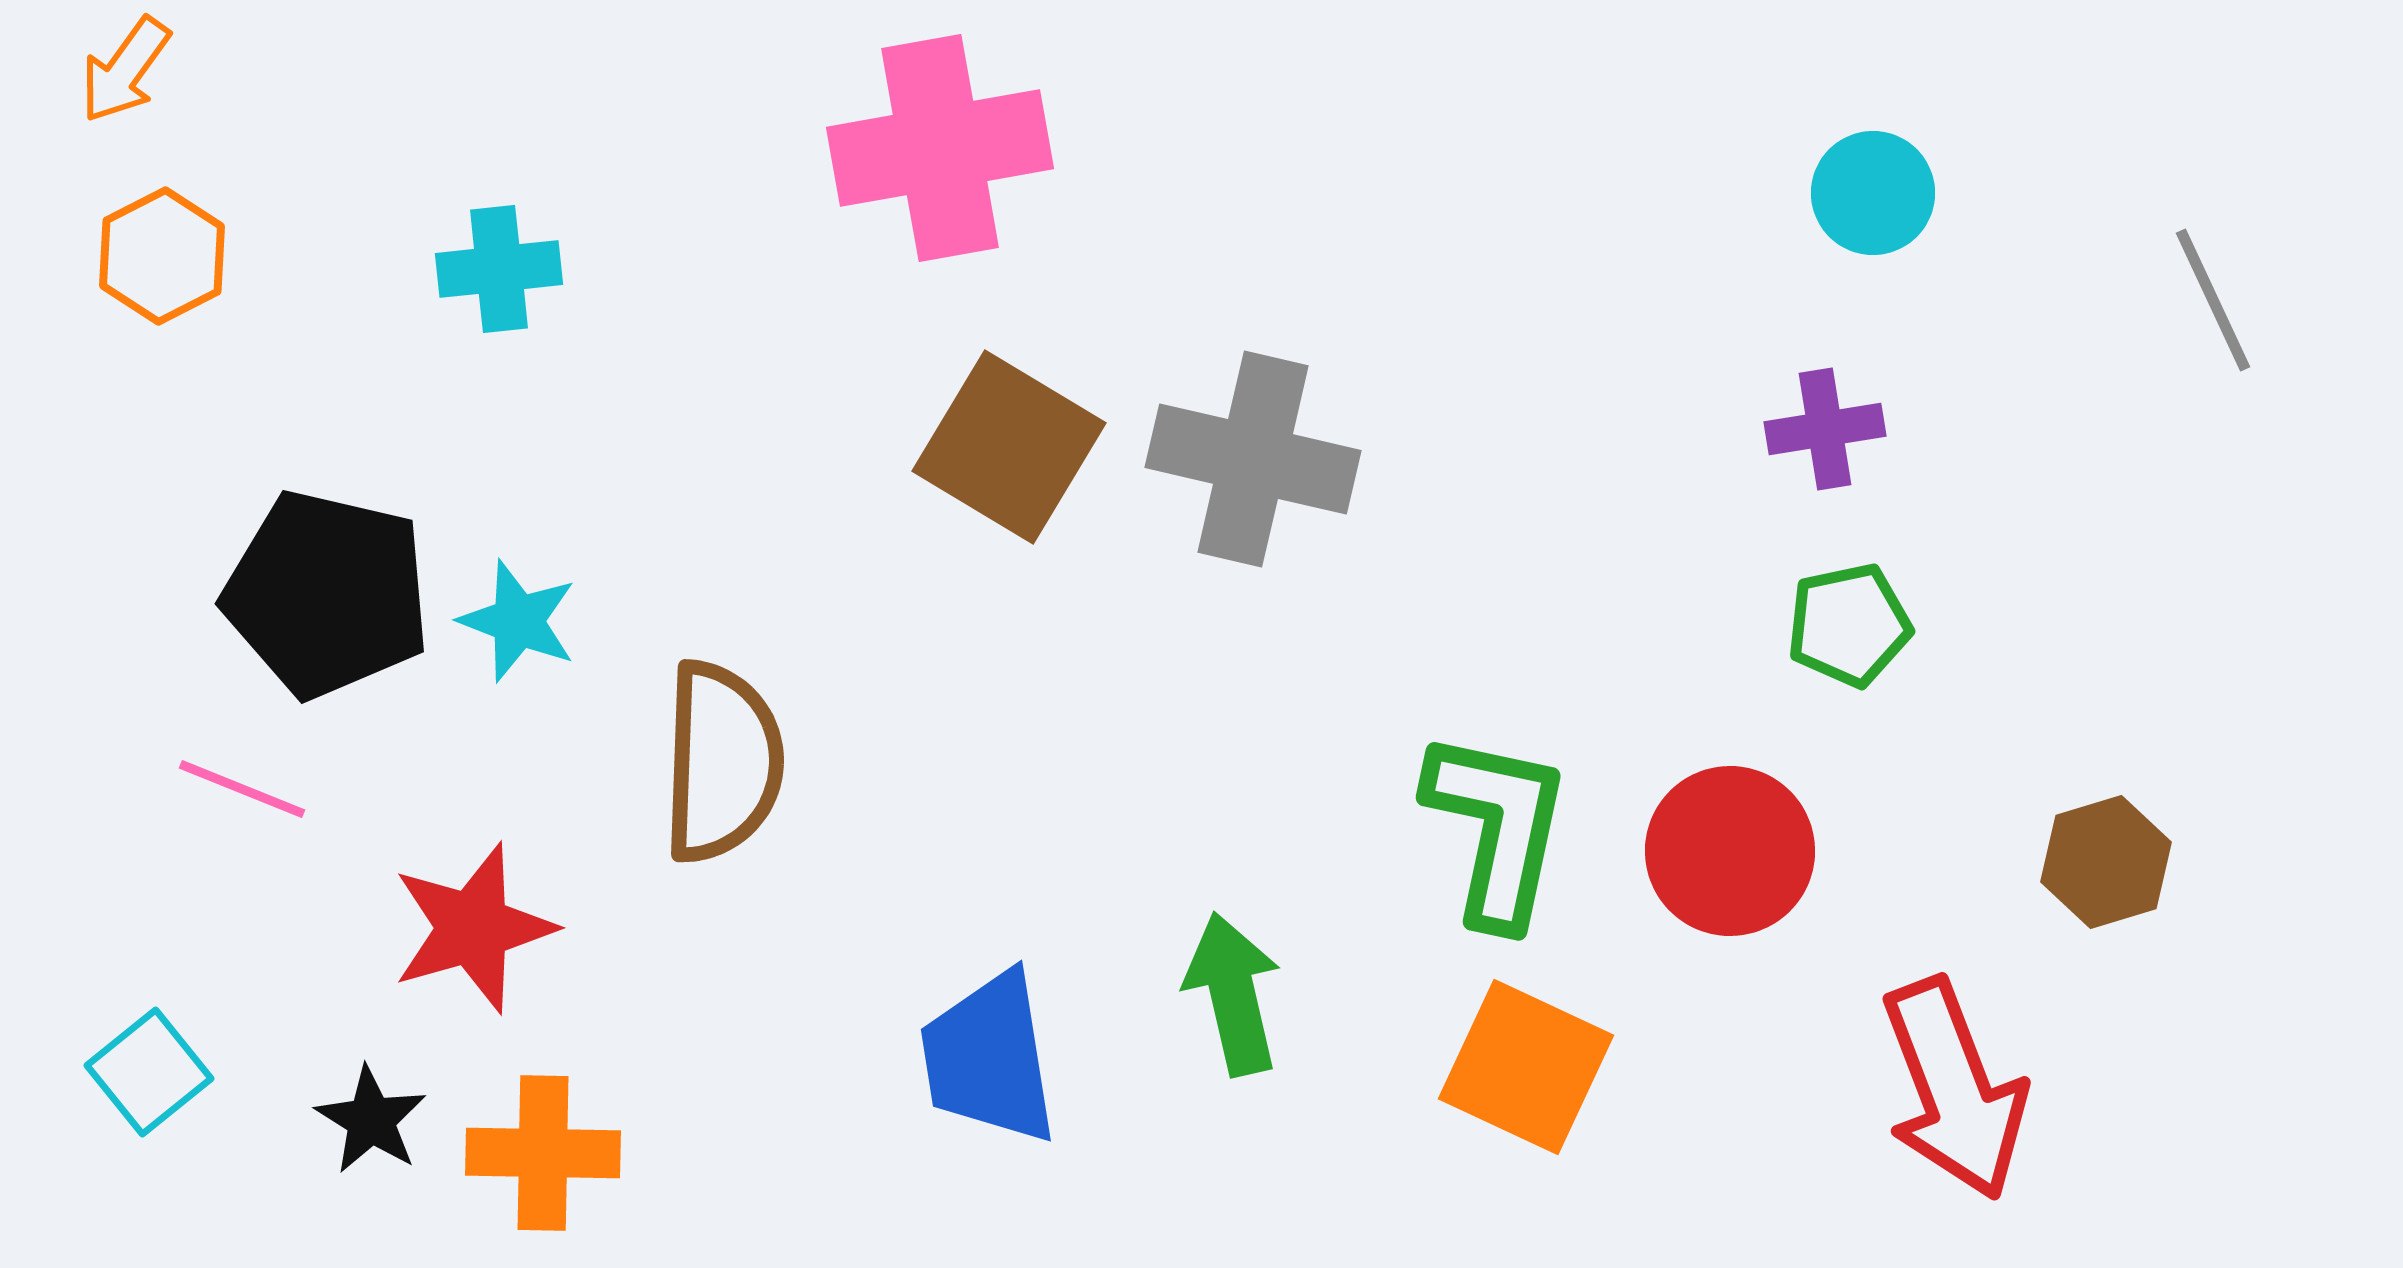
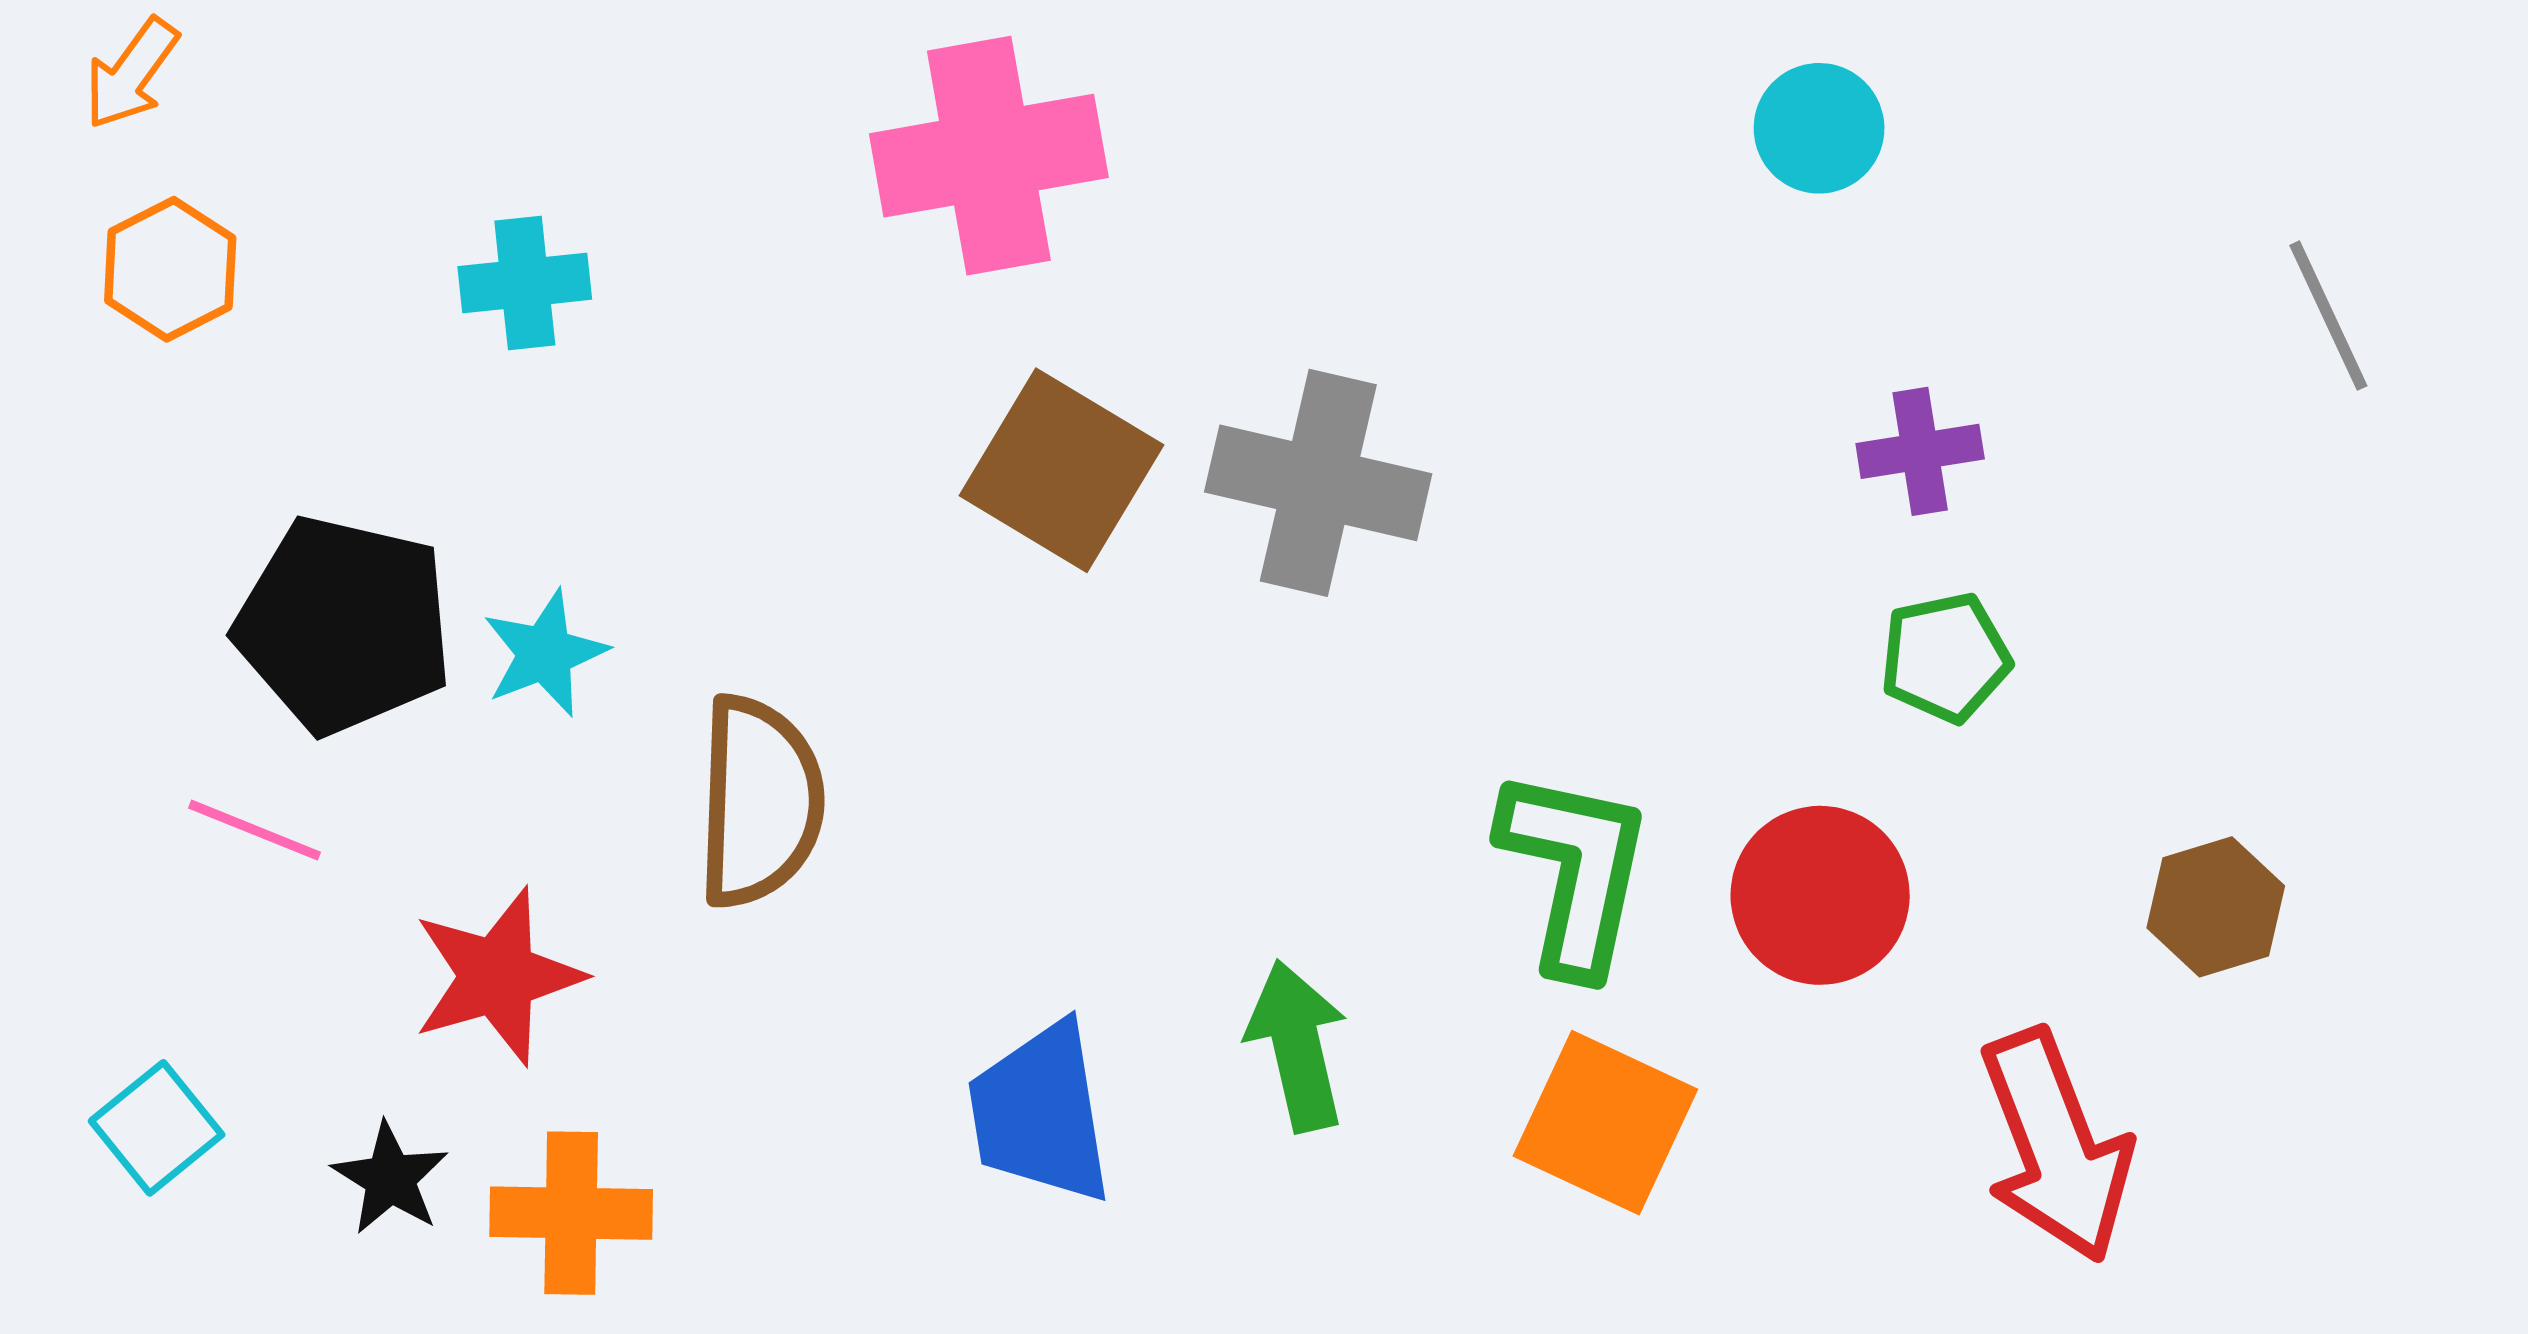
cyan circle: (1873, 193) -> (1819, 128), moved
cyan star: (518, 621) -> (545, 653), turned 30

